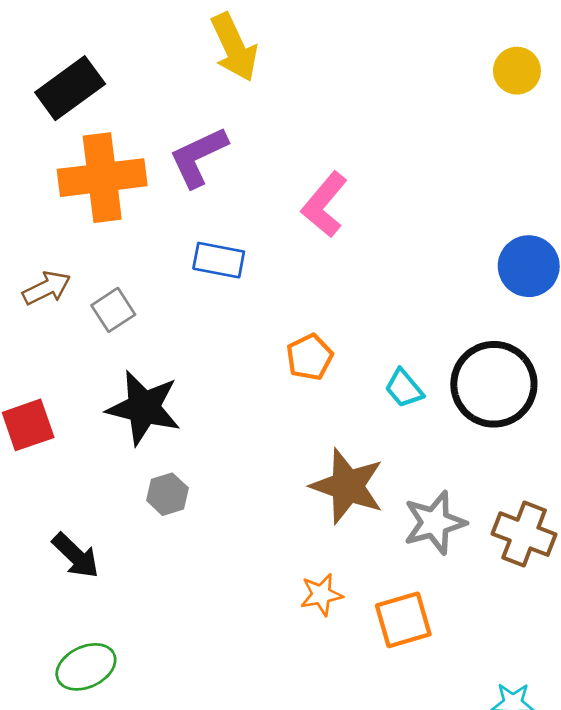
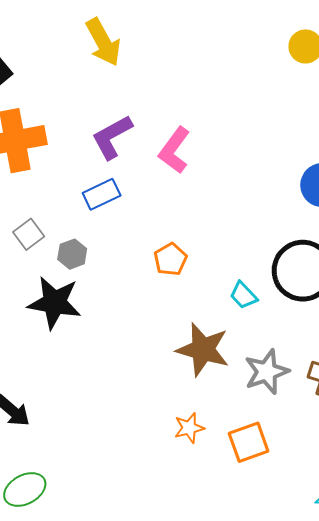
purple L-shape: (198, 157) -> (112, 137), moved
blue rectangle: (219, 260) -> (102, 194), turned -33
cyan trapezoid: (404, 388) -> (243, 295), moved
gray hexagon: (167, 494) -> (72, 254), moved

